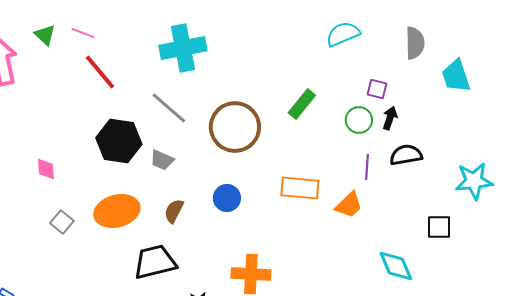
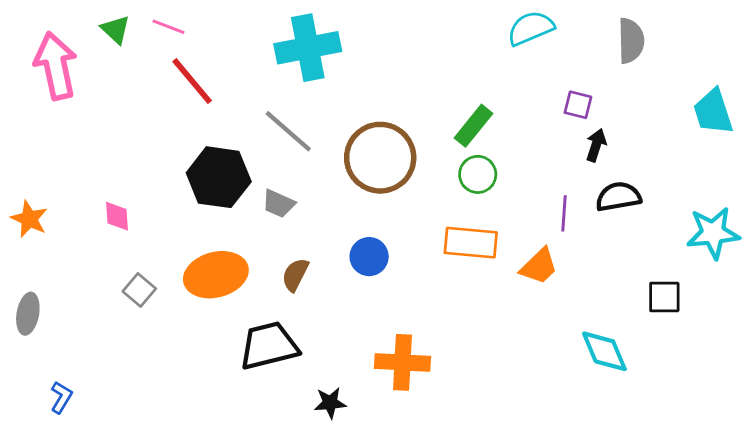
cyan trapezoid: (456, 76) -> (713, 112), moved
green circle: (359, 120) -> (478, 174), moved

